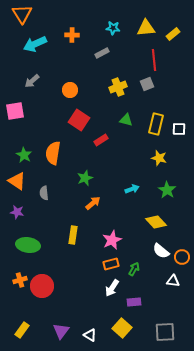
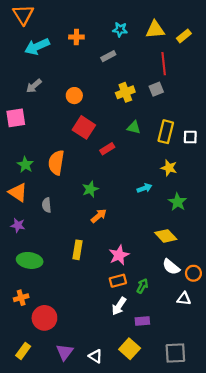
cyan arrow: (132, 189) -> (144, 188), moved
red circle: (42, 286) -> (44, 318), moved

